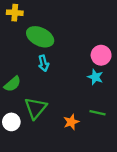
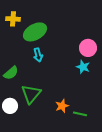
yellow cross: (15, 13) -> (13, 19), moved
green ellipse: (40, 37) -> (35, 32), turned -55
green line: (98, 113) -> (80, 114), moved

